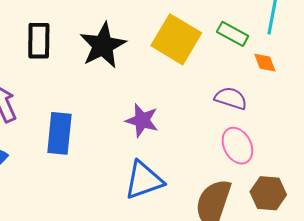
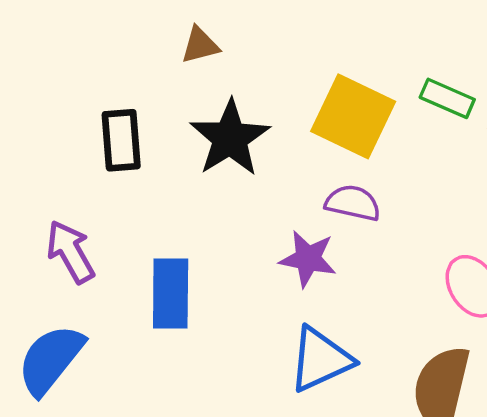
purple semicircle: (231, 98) -> (353, 203), moved

